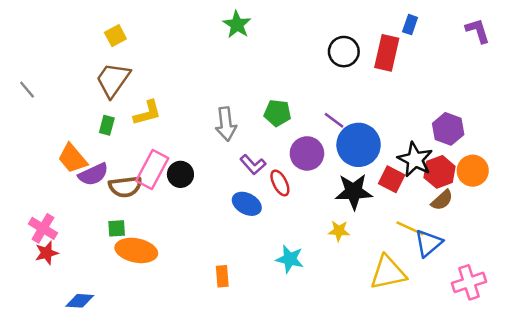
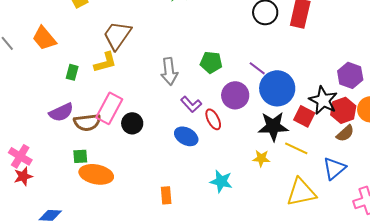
brown trapezoid: (113, 80) -> (117, 35), moved
orange trapezoid: (72, 158) -> (44, 38), moved
black circle: (180, 174) -> (132, 123), moved
yellow line: (410, 228) -> (296, 148), moved

